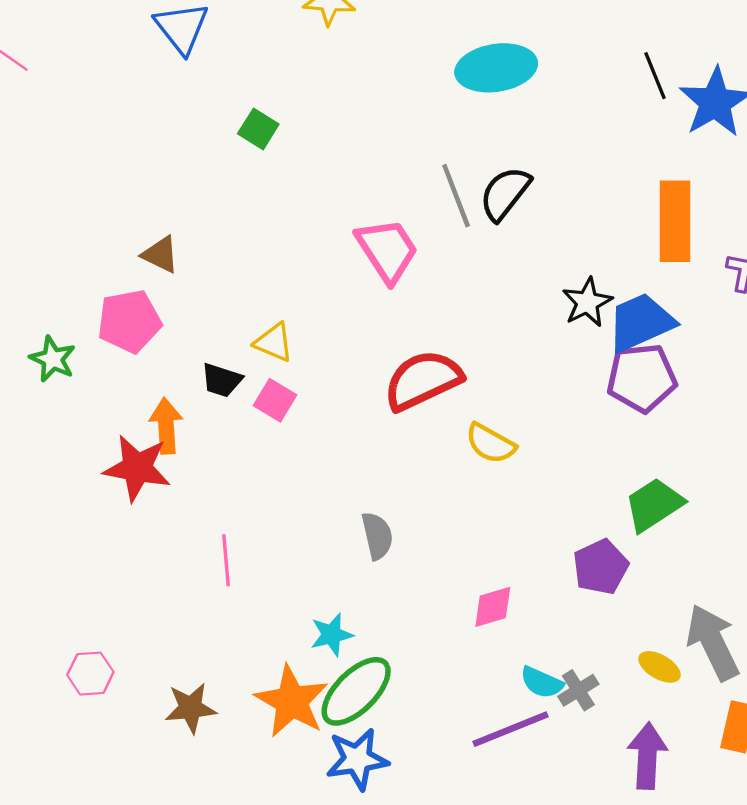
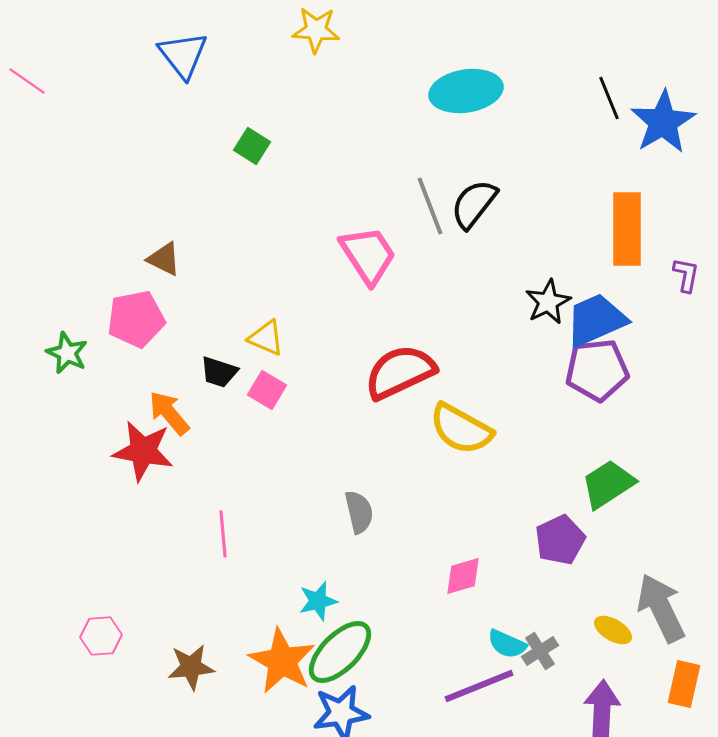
orange arrow: (166, 426) -> (169, 413), turned -36
yellow semicircle: (491, 443) -> (461, 429), size x1.4

